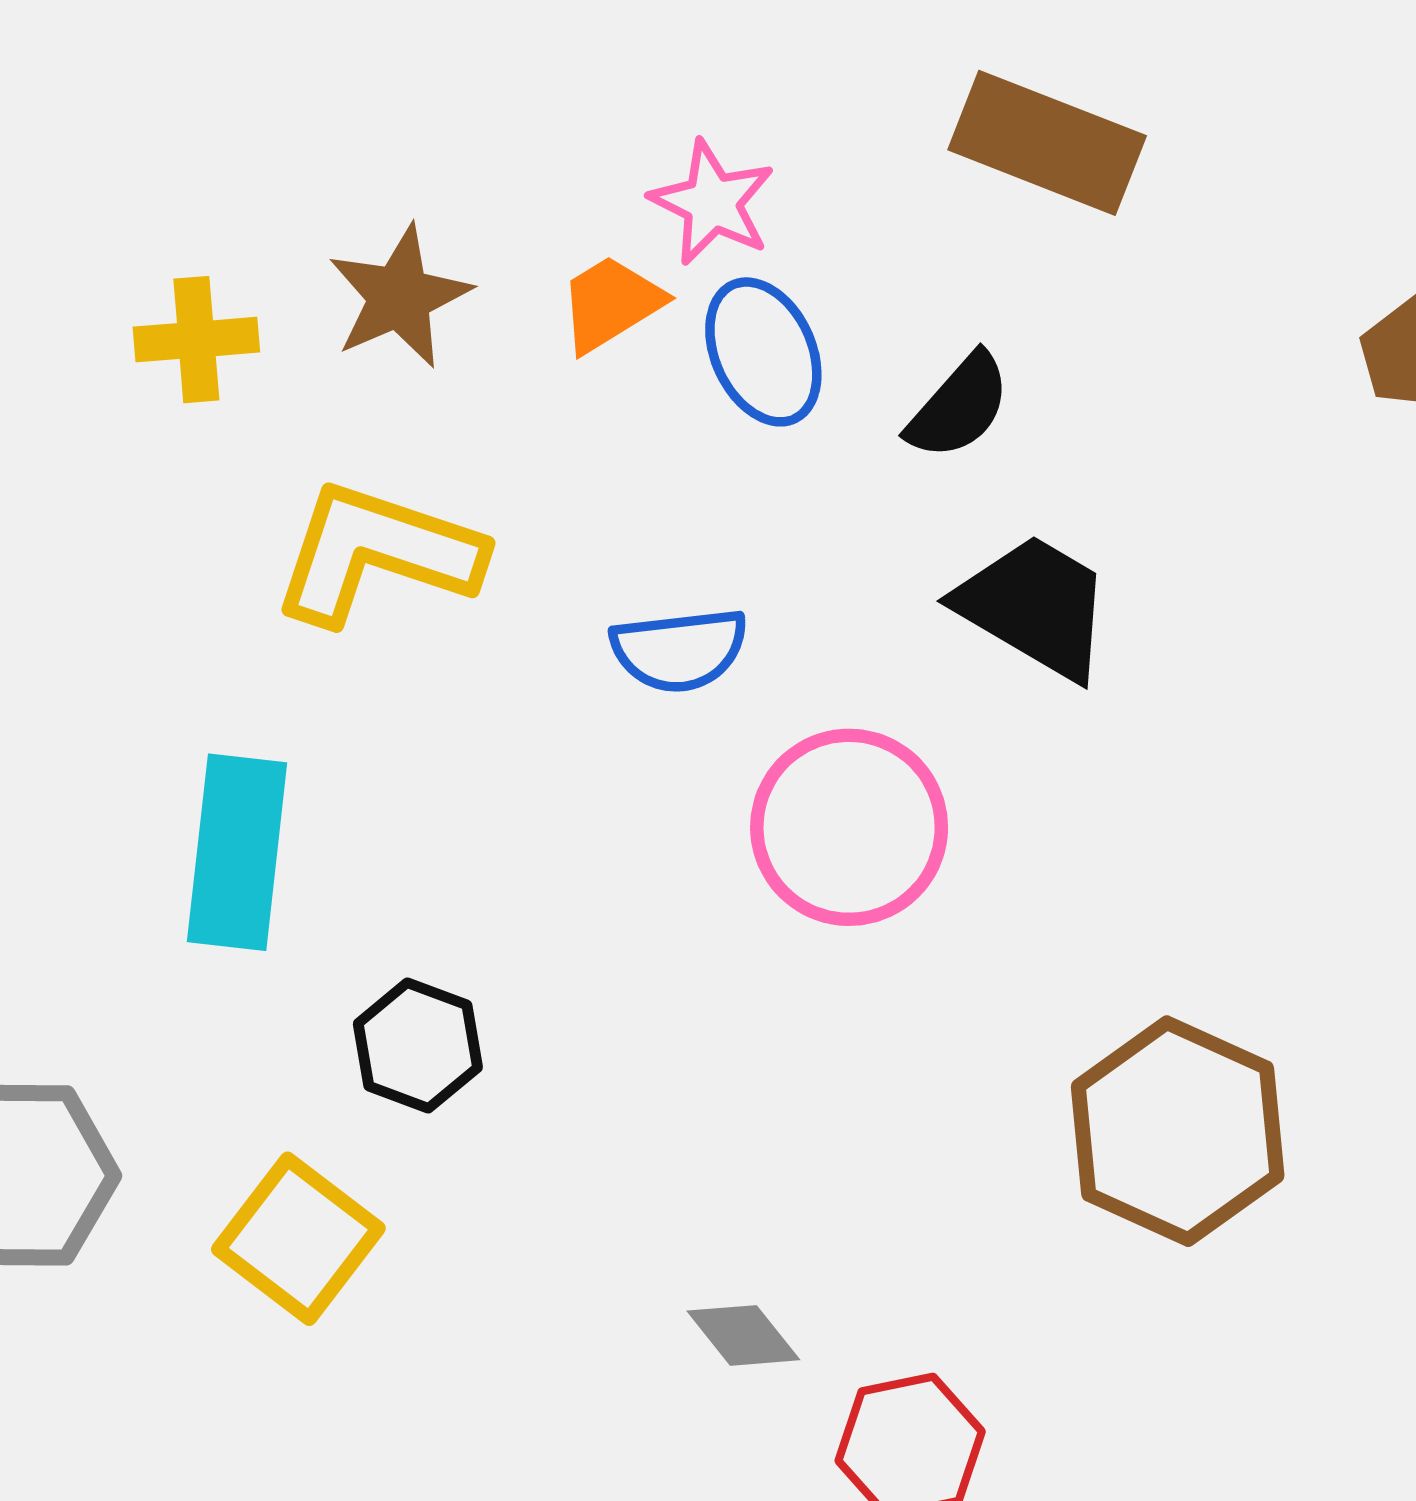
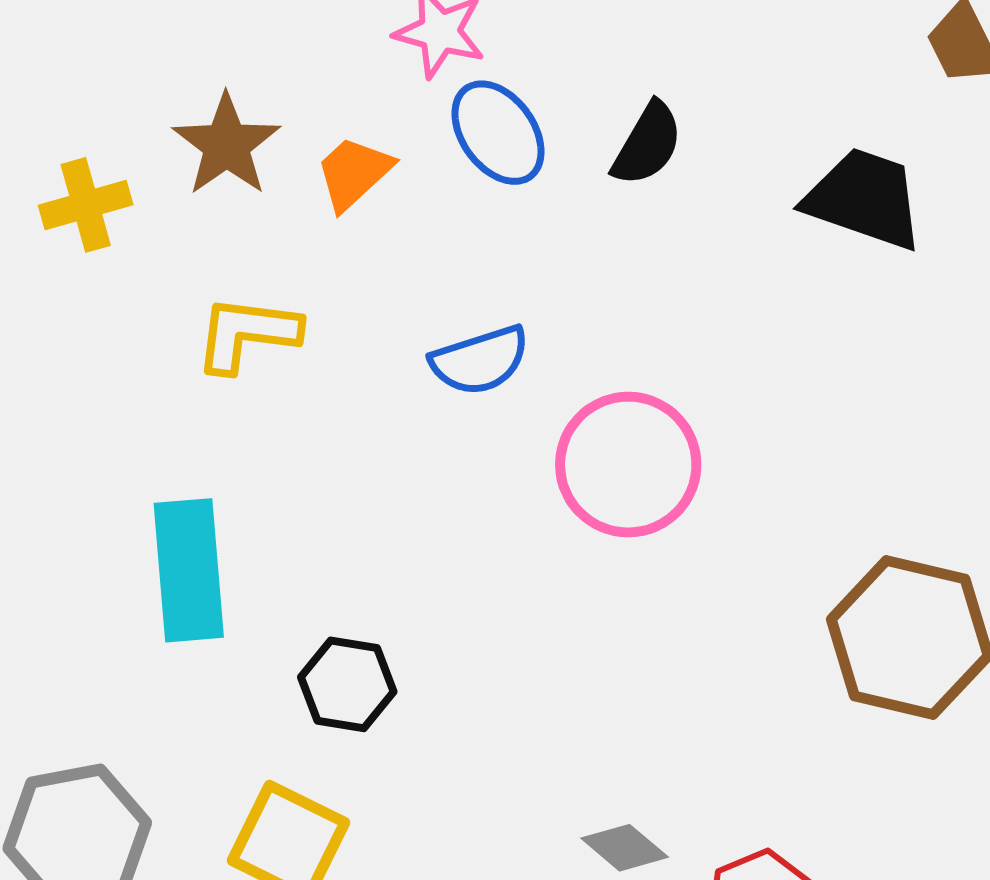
orange trapezoid: (611, 304) -> (354, 173), moved
yellow L-shape: (377, 553) -> (247, 334), size x0.7
black trapezoid: (1035, 607) -> (864, 199), moved

